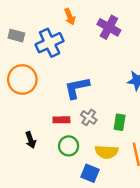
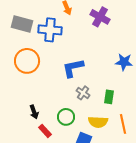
gray rectangle: (16, 36) -> (22, 24), size x1.5
blue cross: (50, 43) -> (50, 30), turned 30
red rectangle: (61, 120) -> (45, 131), moved, turned 48

